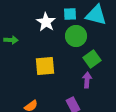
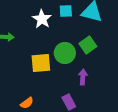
green circle: (76, 36) -> (65, 53), moved
green square: (92, 59) -> (88, 45), moved

